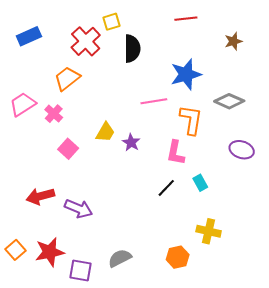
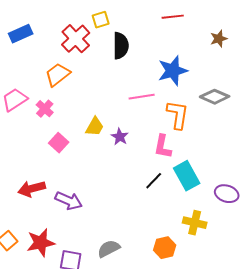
purple ellipse: (242, 150) -> (227, 194), moved
cyan rectangle: (200, 183) -> (187, 176), size x1.8

